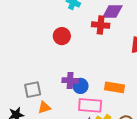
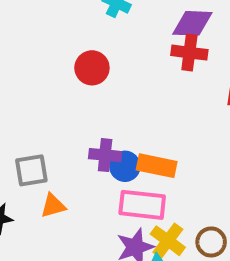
red cross: (101, 25) -> (189, 53), moved
orange rectangle: (115, 87) -> (157, 166), moved

